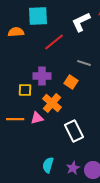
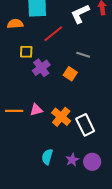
purple cross: (42, 76) -> (41, 68), turned -36
yellow square: (25, 90) -> (26, 52), moved
orange cross: (52, 103) -> (61, 117), moved
white rectangle: (74, 131) -> (85, 125), moved

